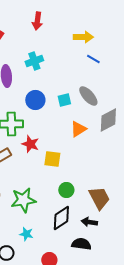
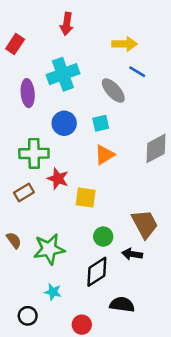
cyan cross: (34, 61) -> (63, 74), size x1.4
gray ellipse: (88, 96) -> (113, 91), moved
orange triangle: (78, 129) -> (104, 155), moved
brown trapezoid: (99, 198) -> (145, 224), moved
black arrow: (89, 222) -> (132, 254), moved

